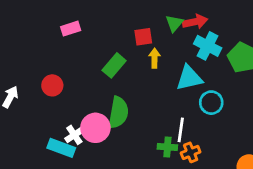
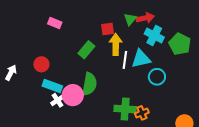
pink rectangle: (71, 29) -> (55, 23), turned 40
yellow arrow: (154, 58) -> (116, 44), size x1.5
white line: (181, 130) -> (125, 60), moved
green cross: (167, 147) -> (125, 109), size x1.5
cyan rectangle: (61, 148) -> (52, 86), moved

